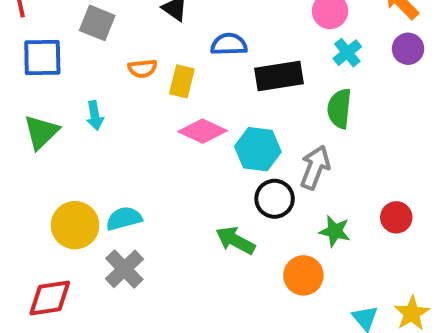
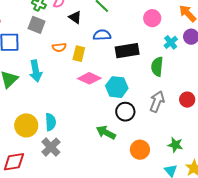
cyan cross: (347, 53) -> (171, 42), moved
cyan arrow: (95, 116) -> (36, 71), size x1.5
gray arrow: (315, 167) -> (157, 102), moved
red circle: (396, 217) -> (187, 100), moved
cyan semicircle: (124, 218) -> (51, 122), turned 102
green star: (335, 231) -> (175, 145), moved

